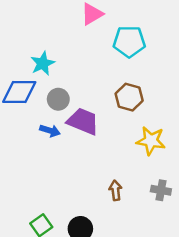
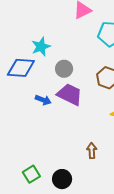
gray circle: (58, 99) -> (64, 69), moved

